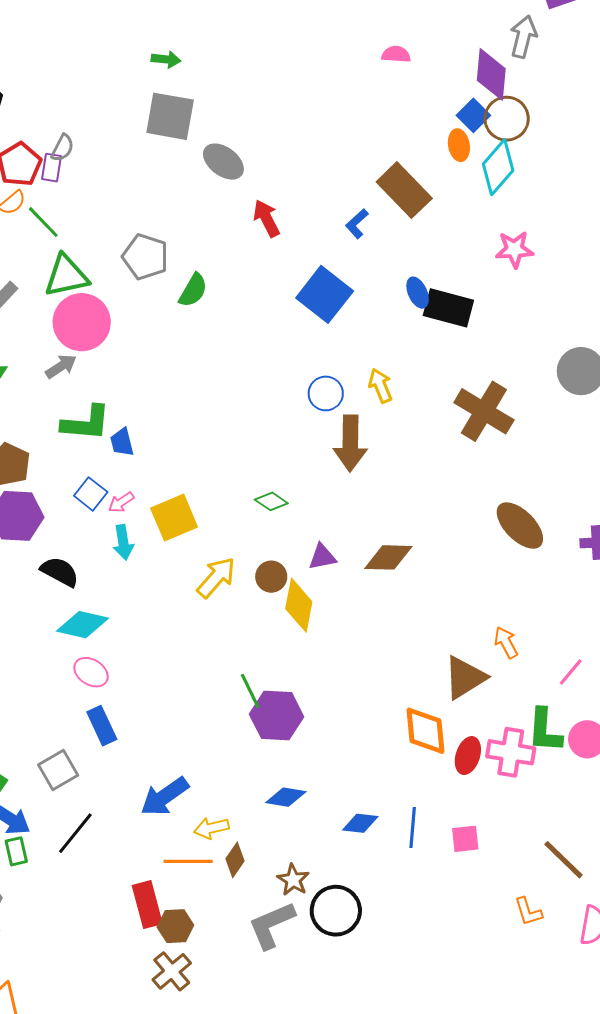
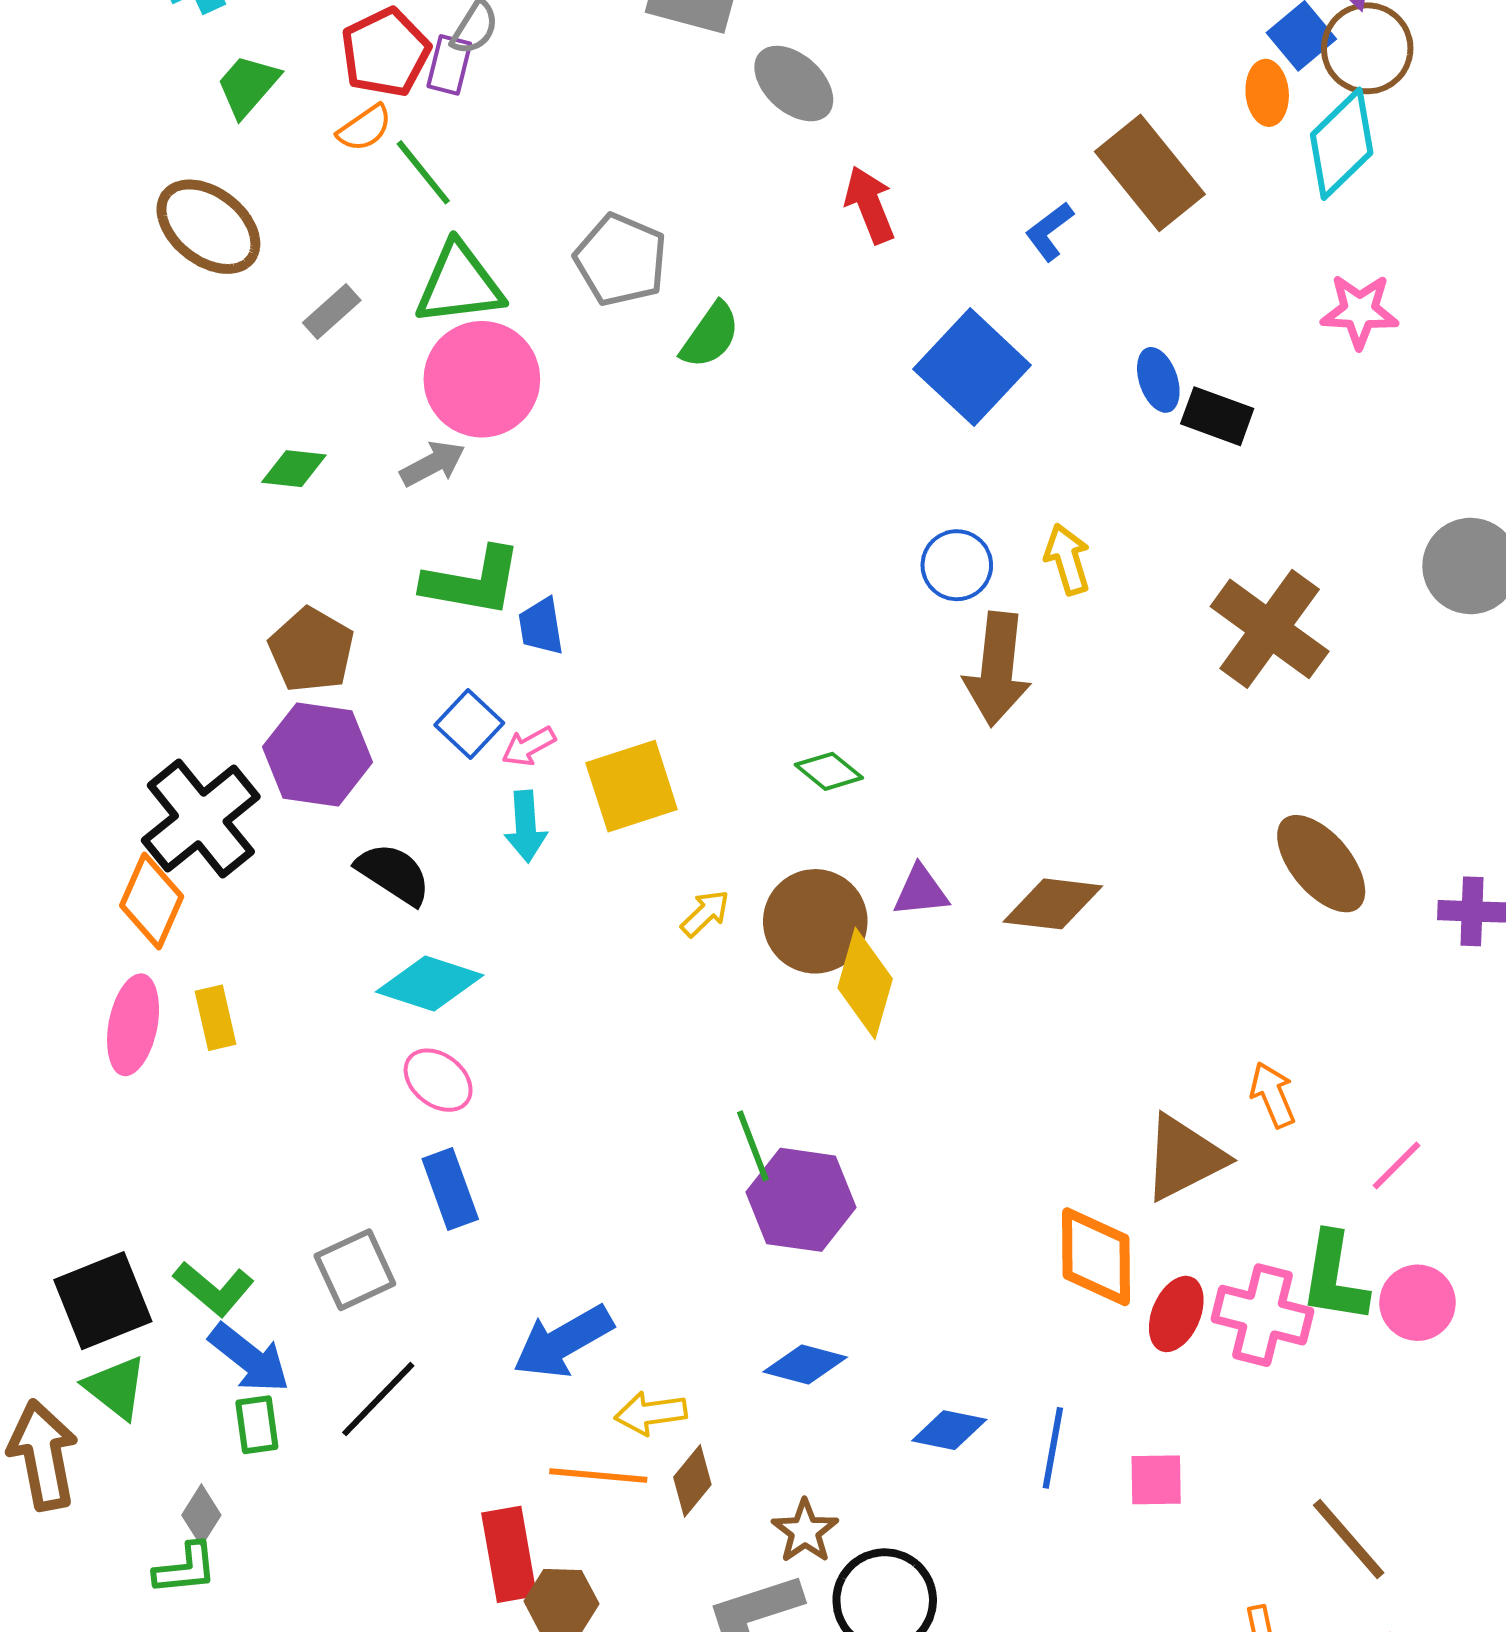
black rectangle: (448, 308) -> (1217, 416), size x0.7
yellow arrow: (216, 577) -> (705, 913), size x0.6
brown circle: (271, 577) -> (815, 921), size x1.6

